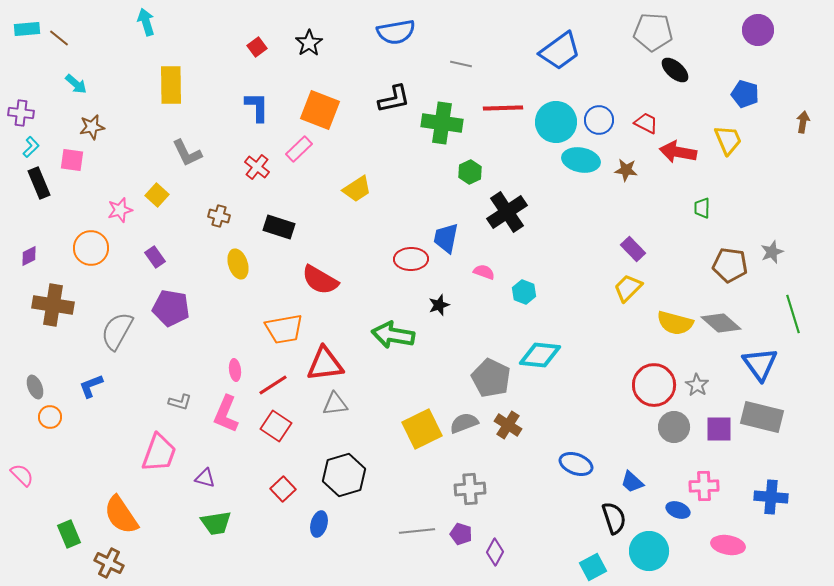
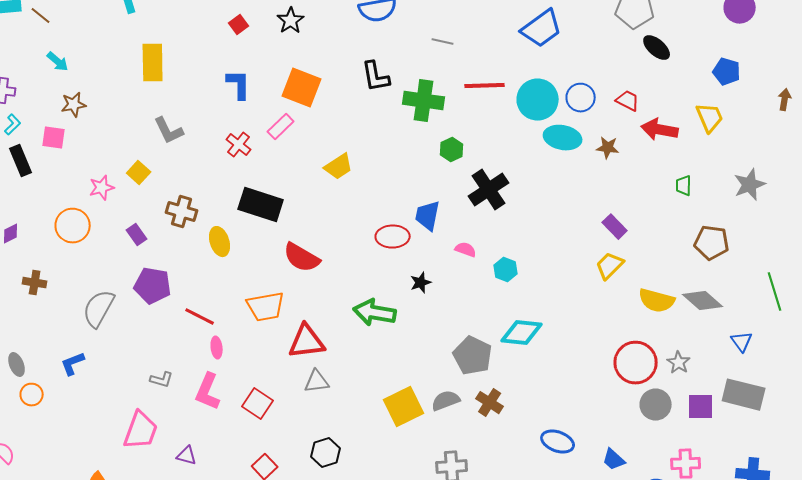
black L-shape: (394, 99) -> (376, 77), turned 92
brown cross: (219, 216) -> (182, 212), moved, size x1.4
black rectangle: (279, 227) -> (261, 205), size x1.4
gray star: (772, 252) -> (750, 185), moved, size x1.4
brown cross: (53, 305) -> (35, 283), size x0.6
blue triangle: (760, 364) -> (742, 342), size x0.6
red line: (273, 385) -> (200, 317), moved, turned 60
black hexagon: (344, 475) -> (326, 453), size x0.7

